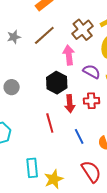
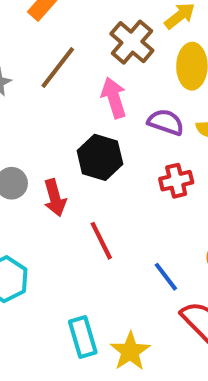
red arrow: (70, 104) -> (55, 198), moved
blue line: (79, 136) -> (166, 277), moved

